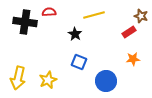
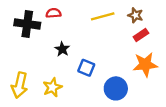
brown star: (141, 16) -> (135, 15), moved
black star: (75, 34) -> (62, 49), moved
orange star: (133, 59) -> (145, 64), size x1.6

